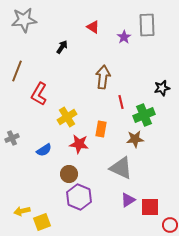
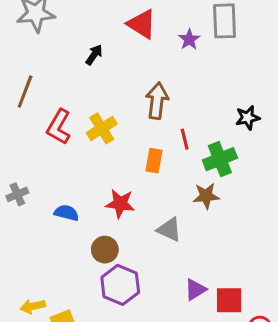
red triangle: (93, 27) -> (142, 24), size x1.5
yellow cross: (67, 117) -> (102, 128), moved
orange rectangle: (101, 129) -> (154, 161), moved
blue semicircle: (44, 150) -> (66, 213), turned -133
gray triangle: (121, 168) -> (169, 230), moved, size x0.7

